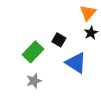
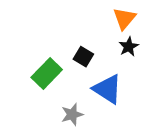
gray star: (34, 81) -> (72, 115), moved

